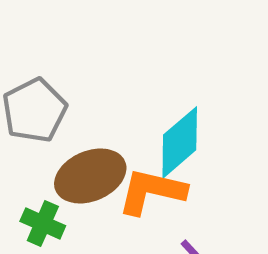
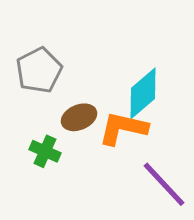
brown ellipse: (90, 176) -> (79, 117), size x0.7

